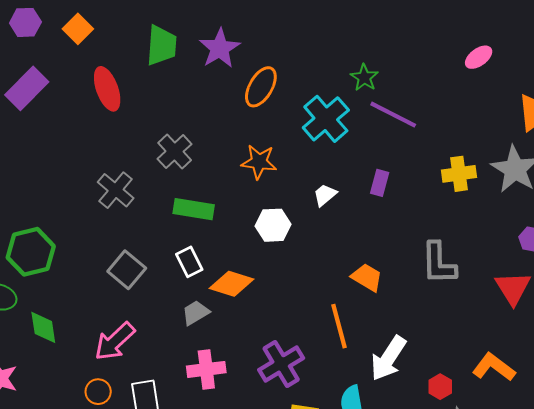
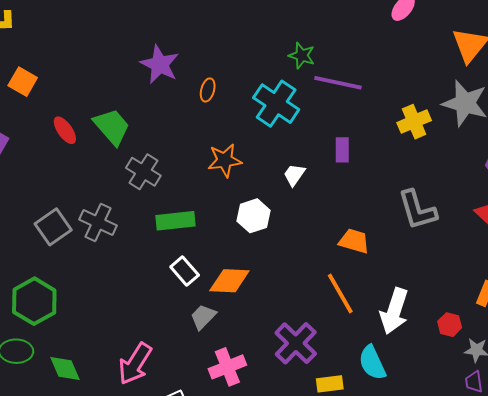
green trapezoid: (162, 45) -> (112, 127), moved, turned -30
orange ellipse: (261, 87) -> (208, 90), size x0.6
red ellipse: (107, 89) -> (65, 130), size x0.7
gray square: (127, 270) -> (53, 227), moved, turned 30

